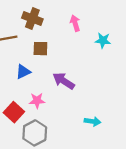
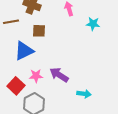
blue triangle: (23, 72) -> (24, 51), size x1.5
purple arrow: (64, 81) -> (59, 75), moved

